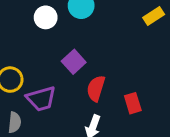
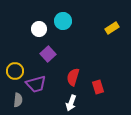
purple square: (74, 62) -> (48, 54), moved

